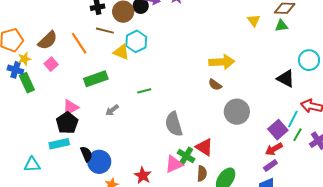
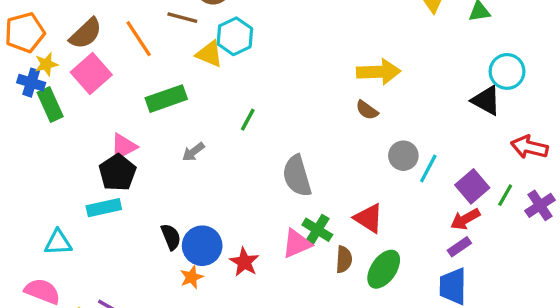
cyan circle: (309, 60) -> (507, 71), moved
pink square: (51, 64) -> (91, 74), size x1.6
green line: (144, 91) -> (248, 120), turned -48
gray circle: (237, 112) -> (403, 156), size x0.7
cyan line: (293, 119) -> (428, 169), moved
red triangle: (204, 147) -> (369, 218), moved
black semicircle: (86, 154) -> (171, 237), moved
blue circle: (99, 162) -> (202, 246), moved

